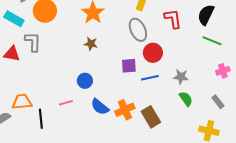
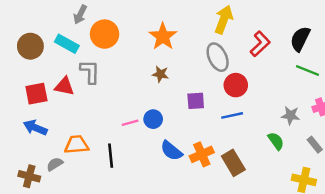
red L-shape: (173, 19) -> (260, 44), turned 55
purple square: (129, 66) -> (196, 101), moved
gray star: (181, 77) -> (290, 115), moved
pink line: (66, 103) -> (130, 123), moved
black line: (41, 119) -> (111, 156), moved

